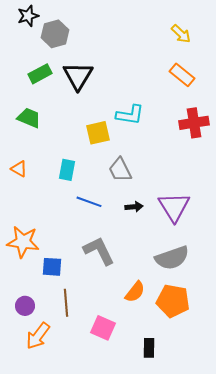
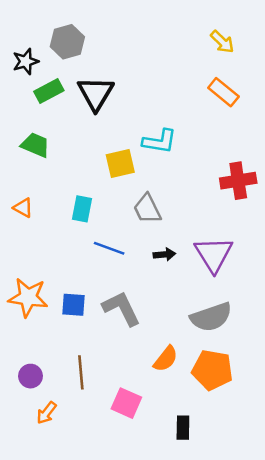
black star: (28, 16) -> (26, 61), moved
red cross: (194, 123) -> (238, 181), moved
blue square: (52, 267) -> (74, 305), moved
orange arrow: (38, 336) -> (46, 413), size x0.7

